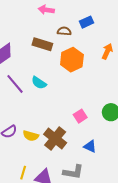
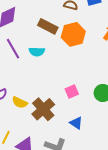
brown rectangle: (42, 44) -> (48, 26), moved
cyan semicircle: (39, 83) -> (37, 52), turned -42

